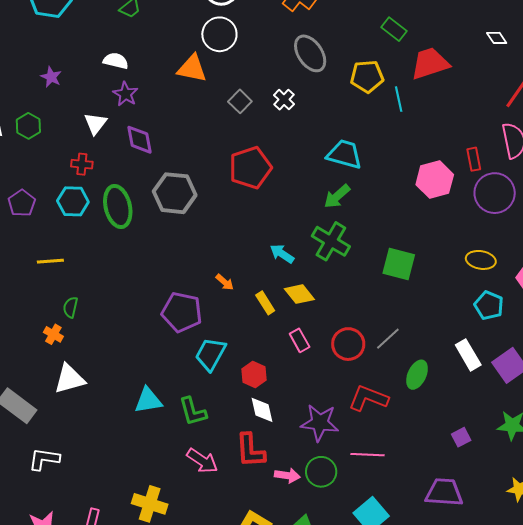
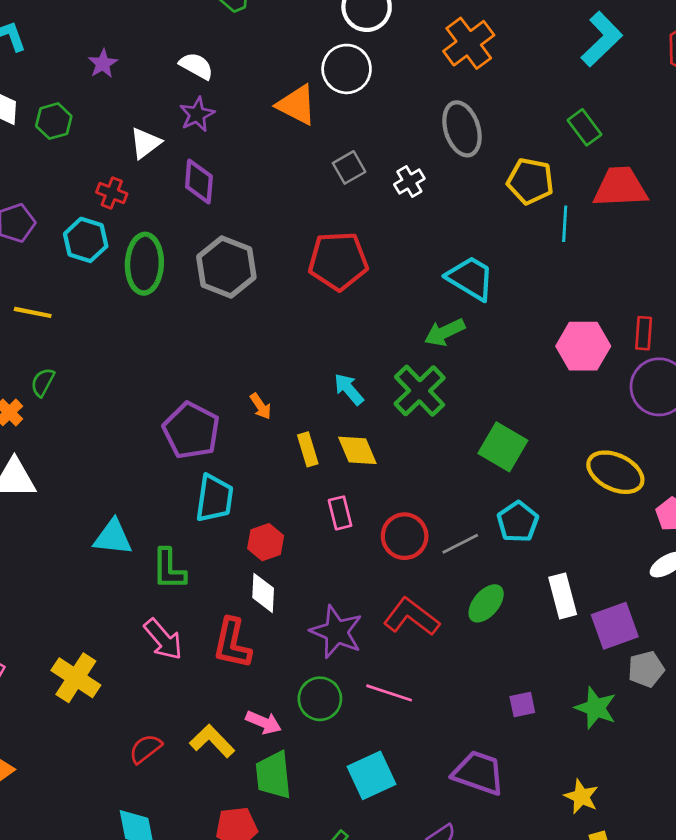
yellow ellipse: (481, 260) -> (615, 472), size x1.4
cyan pentagon: (489, 305) -> (518, 522), moved
cyan trapezoid: (211, 354) -> (214, 498), turned 144
pink arrow: (287, 476) -> (263, 722), moved

